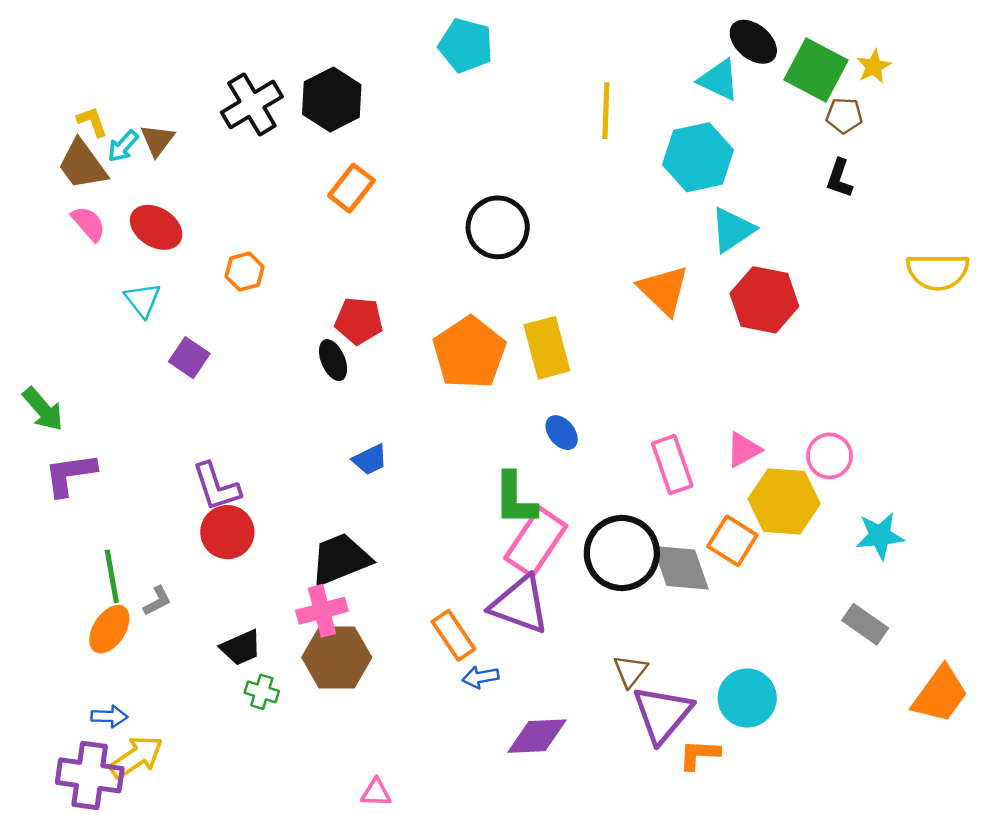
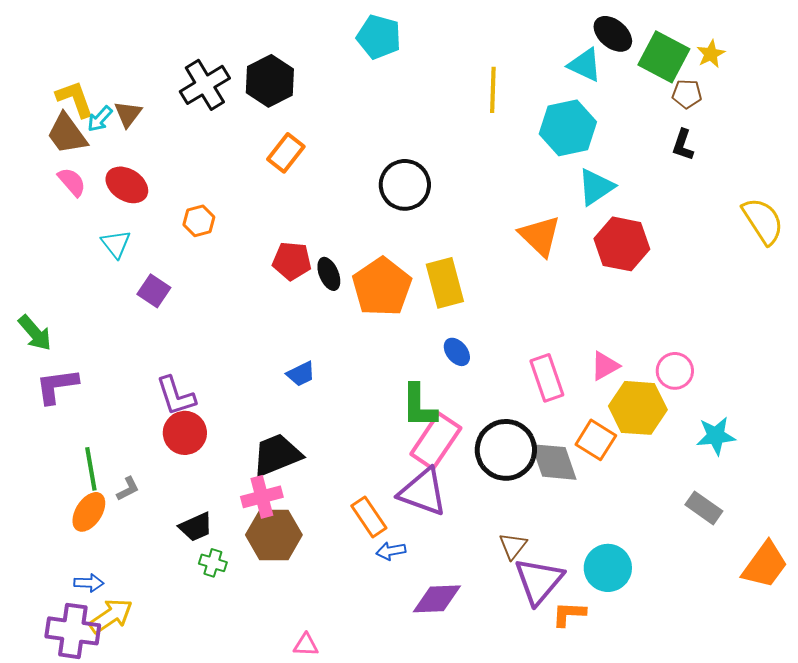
yellow L-shape: (92, 122) -> (75, 99), size x1.5
yellow semicircle: (938, 272) -> (763, 221), turned -123
black ellipse: (333, 360) -> (329, 274), moved

